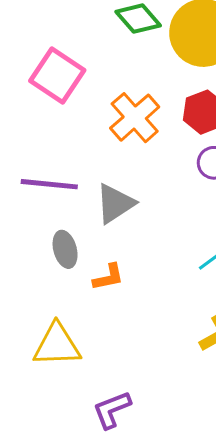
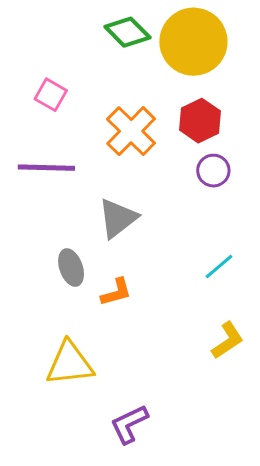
pink square: (57, 75) -> (51, 95), size x0.6
purple line: (49, 184) -> (46, 168), moved

